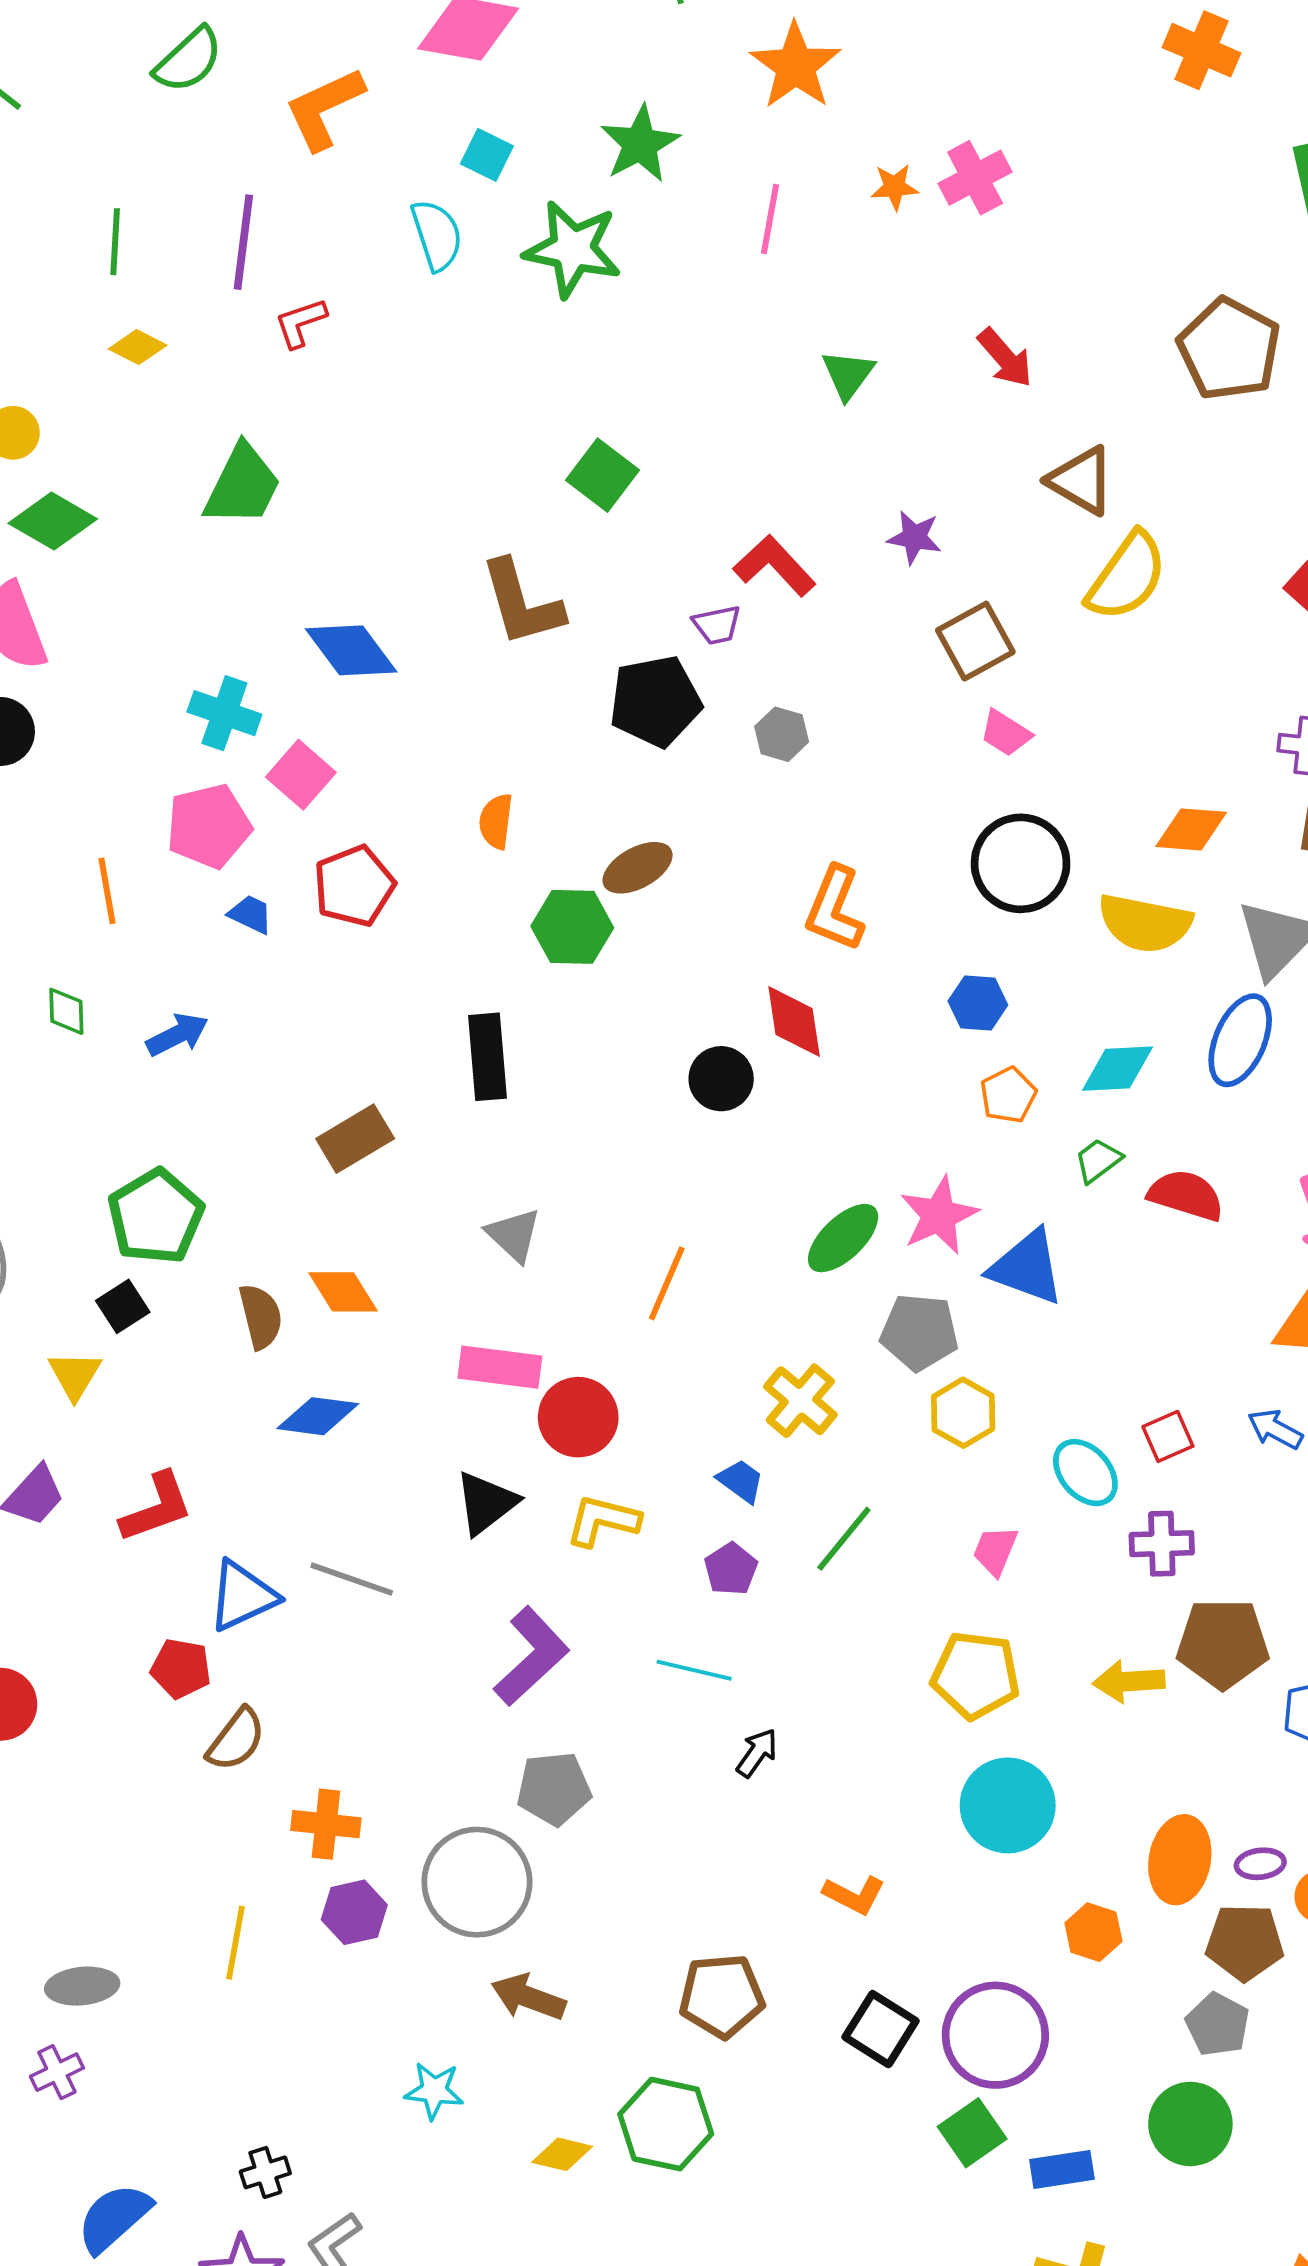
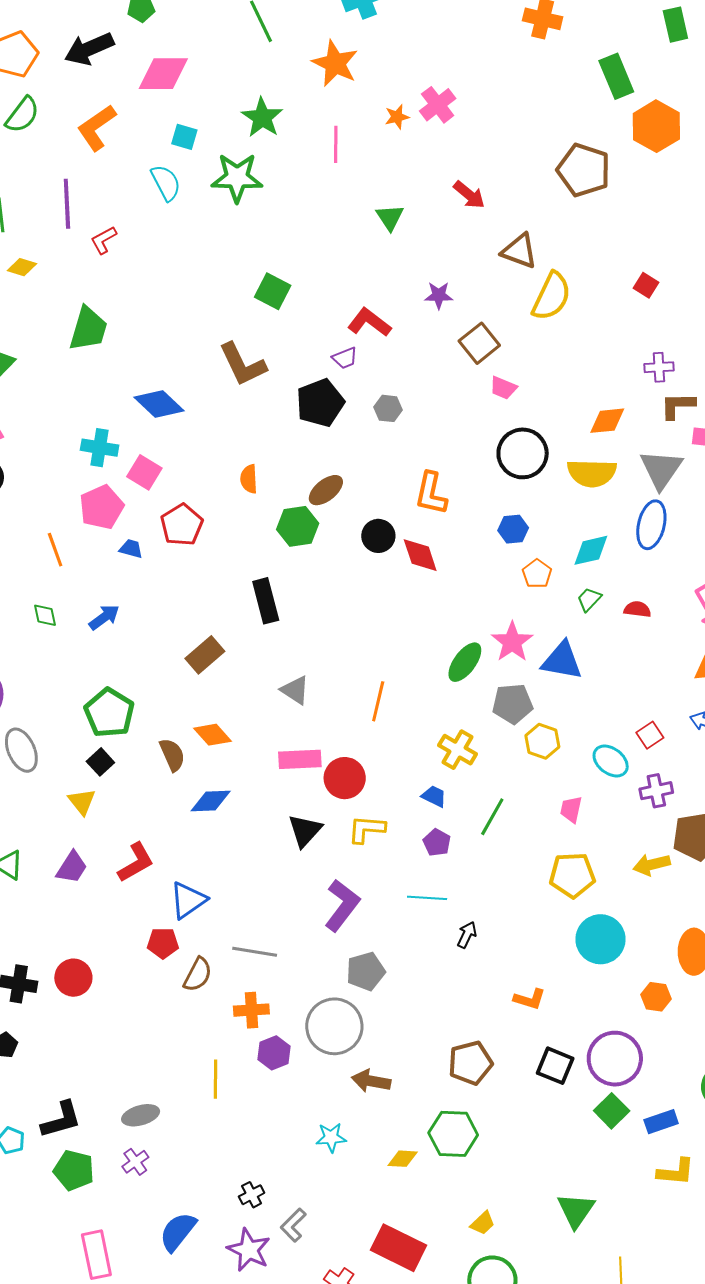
black circle: (721, 1079) -> (378, 536), moved
red semicircle: (1186, 1195) -> (637, 609), size x0.7
gray line: (352, 1579) -> (255, 952), moved

